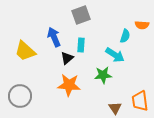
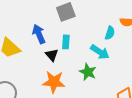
black triangle: (67, 58) -> (52, 55), turned -32
green star: (103, 75) -> (88, 72), turned 30

